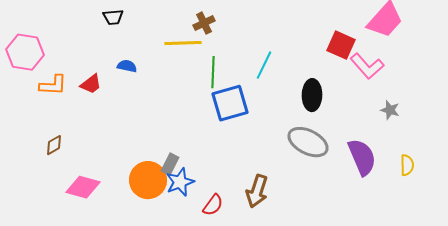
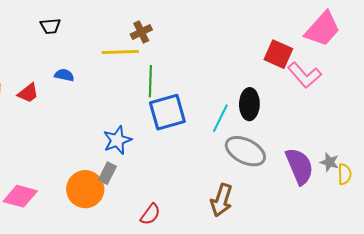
cyan line: (264, 65) -> (220, 118), moved
gray star: (390, 110) -> (329, 162), moved
blue star: (180, 182) -> (117, 140), moved
brown arrow: (257, 191) -> (221, 200), moved

